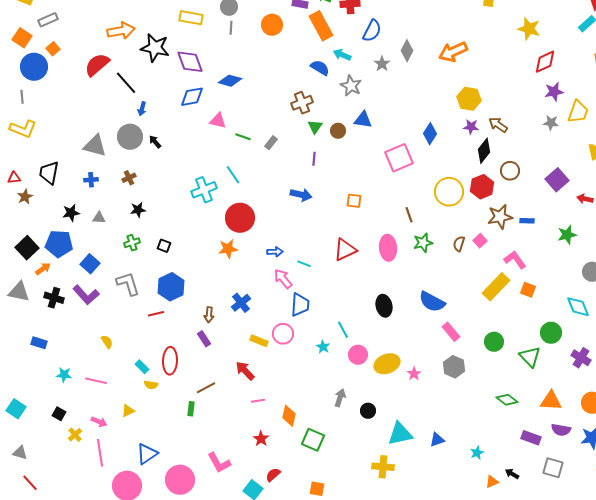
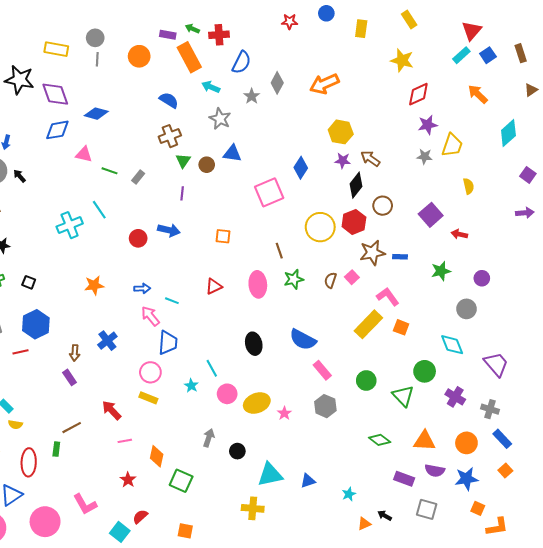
blue semicircle: (320, 68) -> (169, 100), moved
red circle: (240, 218) -> (138, 238), moved, size x0.6
red triangle: (345, 250) -> (214, 286), size x0.7
yellow rectangle: (259, 341) -> (148, 398), moved
red ellipse: (170, 361) -> (29, 462), moved

